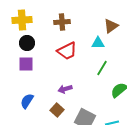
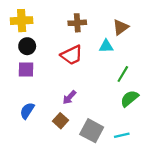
brown cross: (62, 22) -> (77, 23), moved
green line: (102, 68) -> (123, 74), moved
purple arrow: (65, 89) -> (69, 97), turned -32

